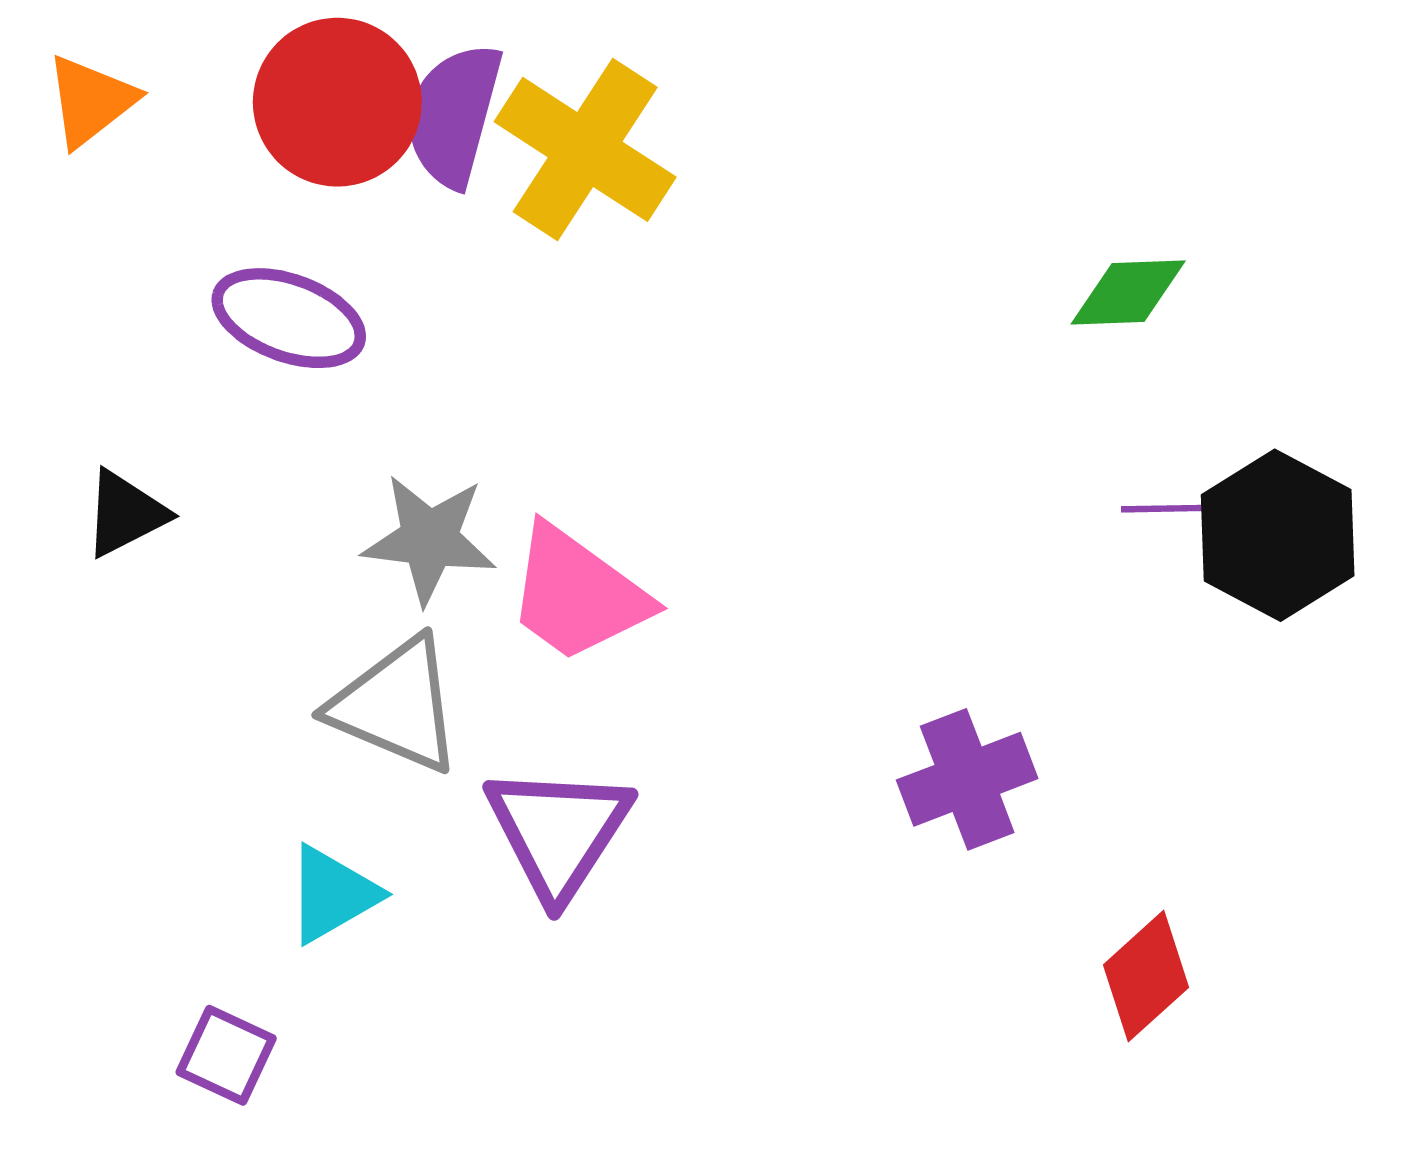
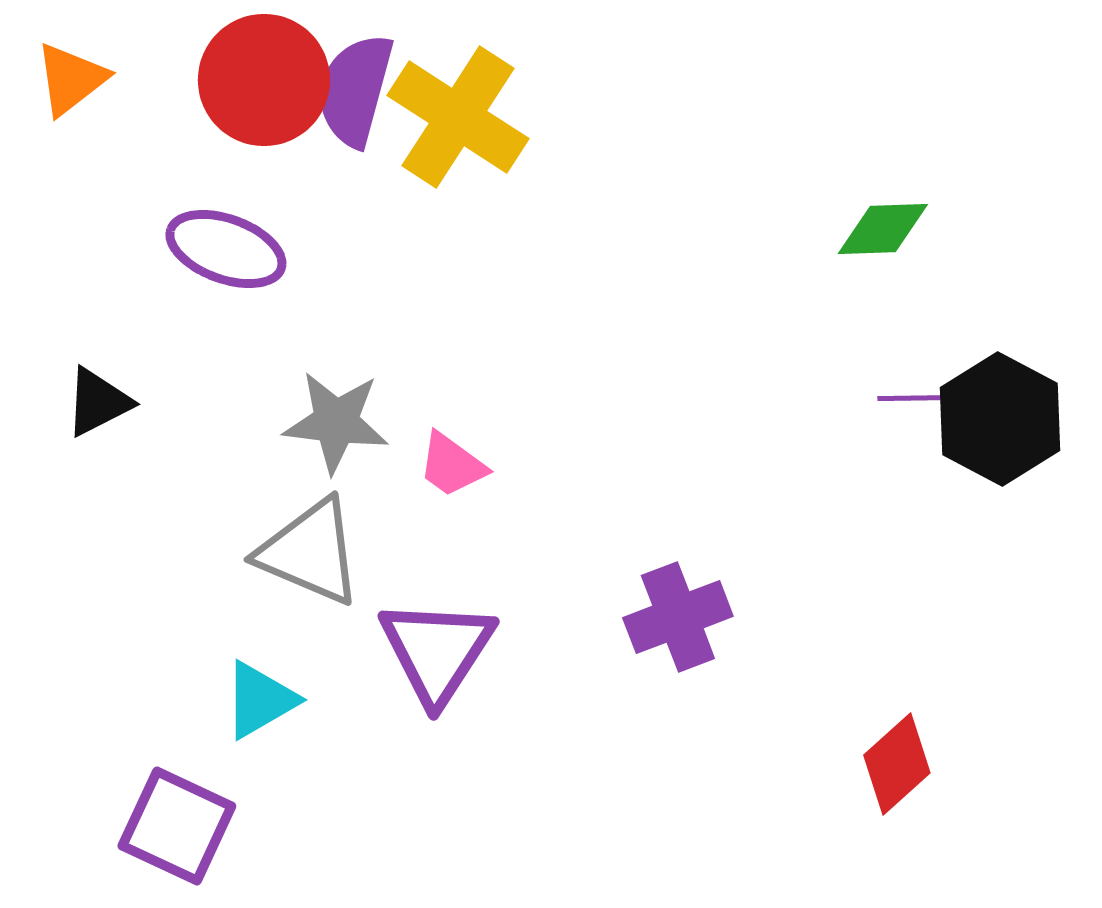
pink trapezoid: (577, 594) -> (452, 465), size x0.6
purple cross: (967, 779) -> (678, 617), moved
purple square: (226, 1055) -> (177, 826), size x1.5

